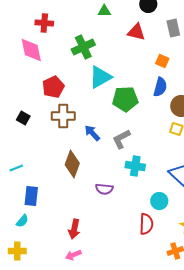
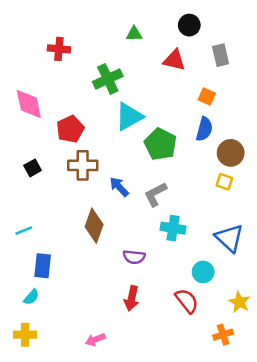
pink diamond: (31, 50) -> (29, 104), moved
green pentagon: (125, 99) -> (160, 144), turned 30
black square: (23, 118) -> (33, 168), turned 32
red semicircle: (146, 224) -> (187, 301), turned -40
red arrow: (74, 229) -> (132, 298), moved

